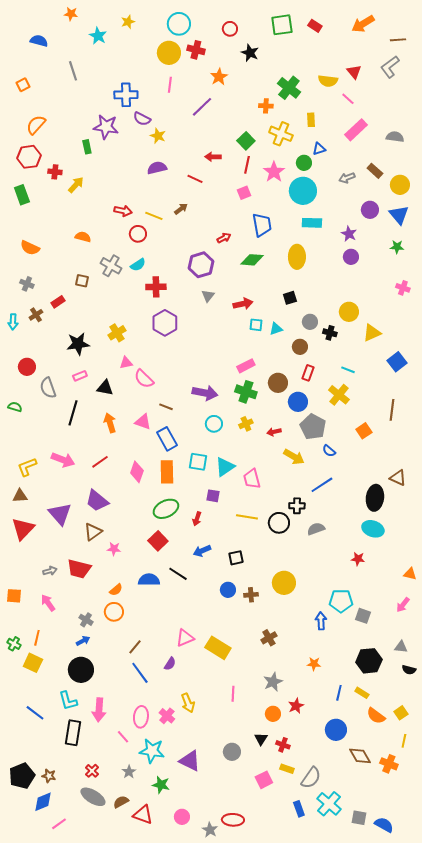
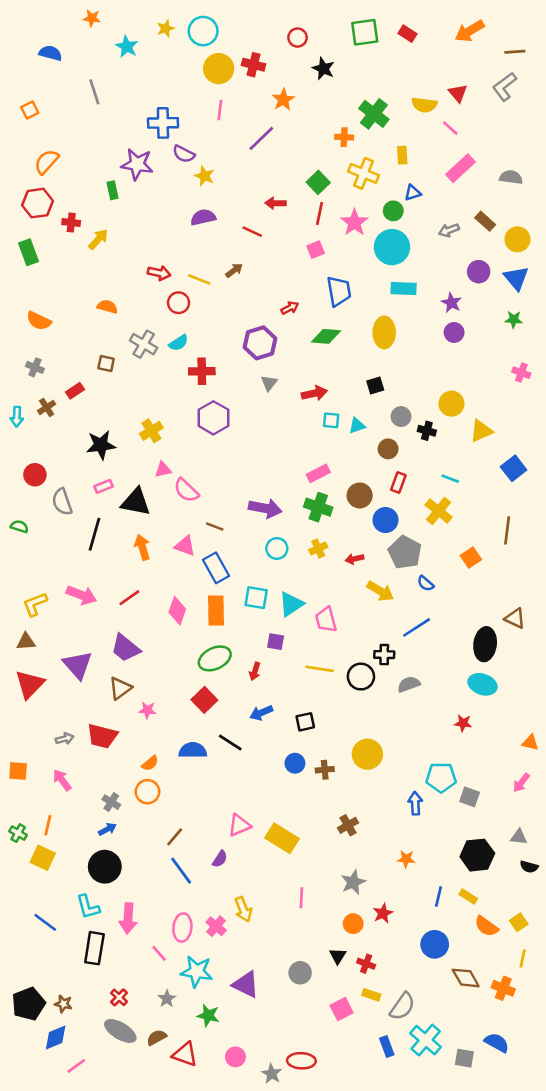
cyan circle: (179, 24) -> (203, 31), moved
black triangle: (105, 388) -> (136, 502), size x1.4
blue semicircle: (384, 825) -> (497, 1043), moved

